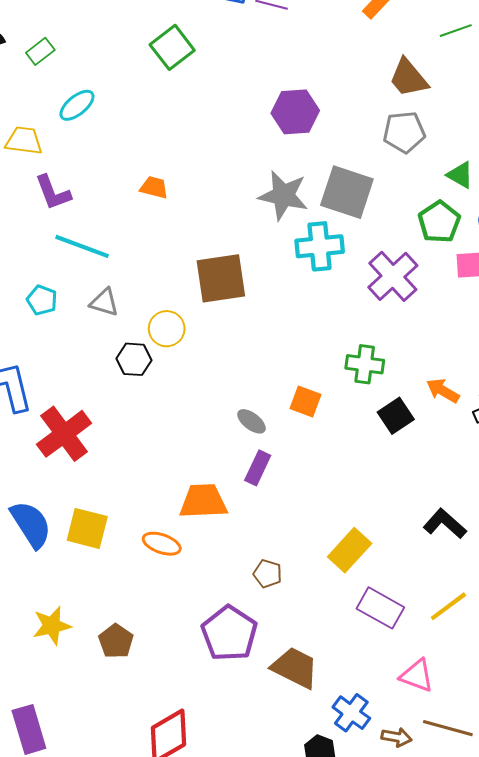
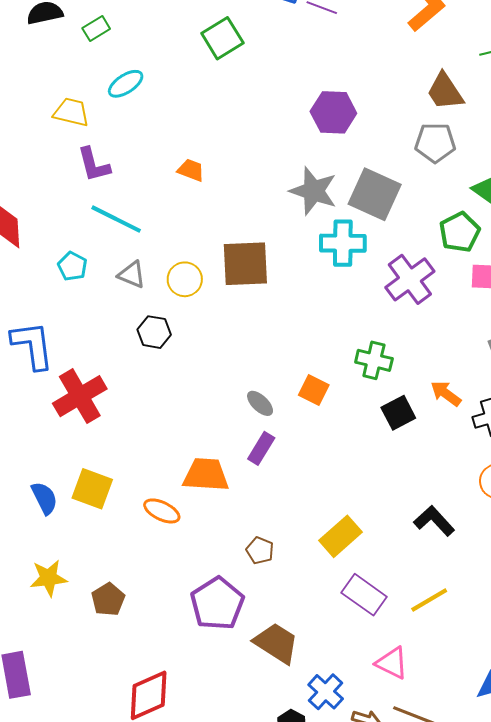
yellow circle: (167, 329) -> (185, 279), moved
blue semicircle: (31, 524) -> (44, 498), moved, size x0.7

